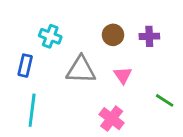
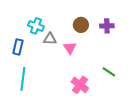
gray triangle: (81, 70) -> (50, 39), moved, size x0.6
pink triangle: (123, 75) -> (70, 48), moved
green line: (165, 100) -> (109, 72), moved

